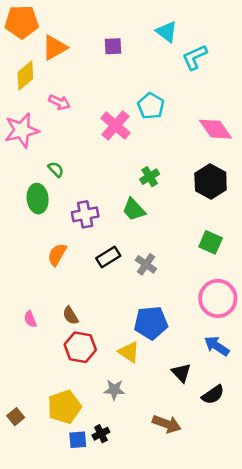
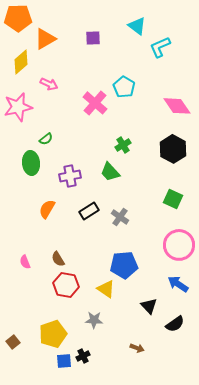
green semicircle: (56, 169) -> (46, 139), turned 96
brown arrow: (167, 424) -> (137, 348), size x0.6

